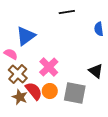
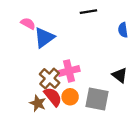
pink semicircle: (11, 54) -> (28, 23), moved
pink cross: (49, 67) -> (69, 71), turned 30
brown cross: (18, 74) -> (50, 78), moved

